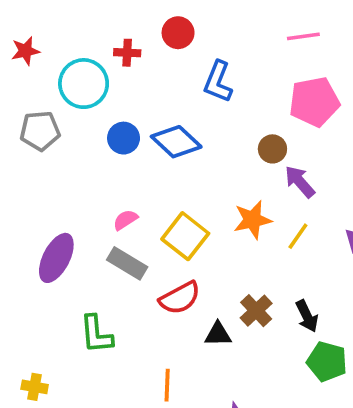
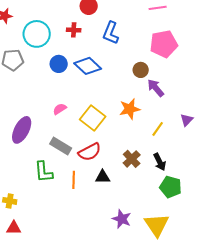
red cross: (127, 53) -> (74, 30), moved
yellow line: (298, 236) -> (158, 129), moved
gray rectangle: (127, 263) -> (61, 146), moved
black triangle: (218, 334) -> (103, 177), moved
orange line: (167, 385) -> (74, 180), moved

